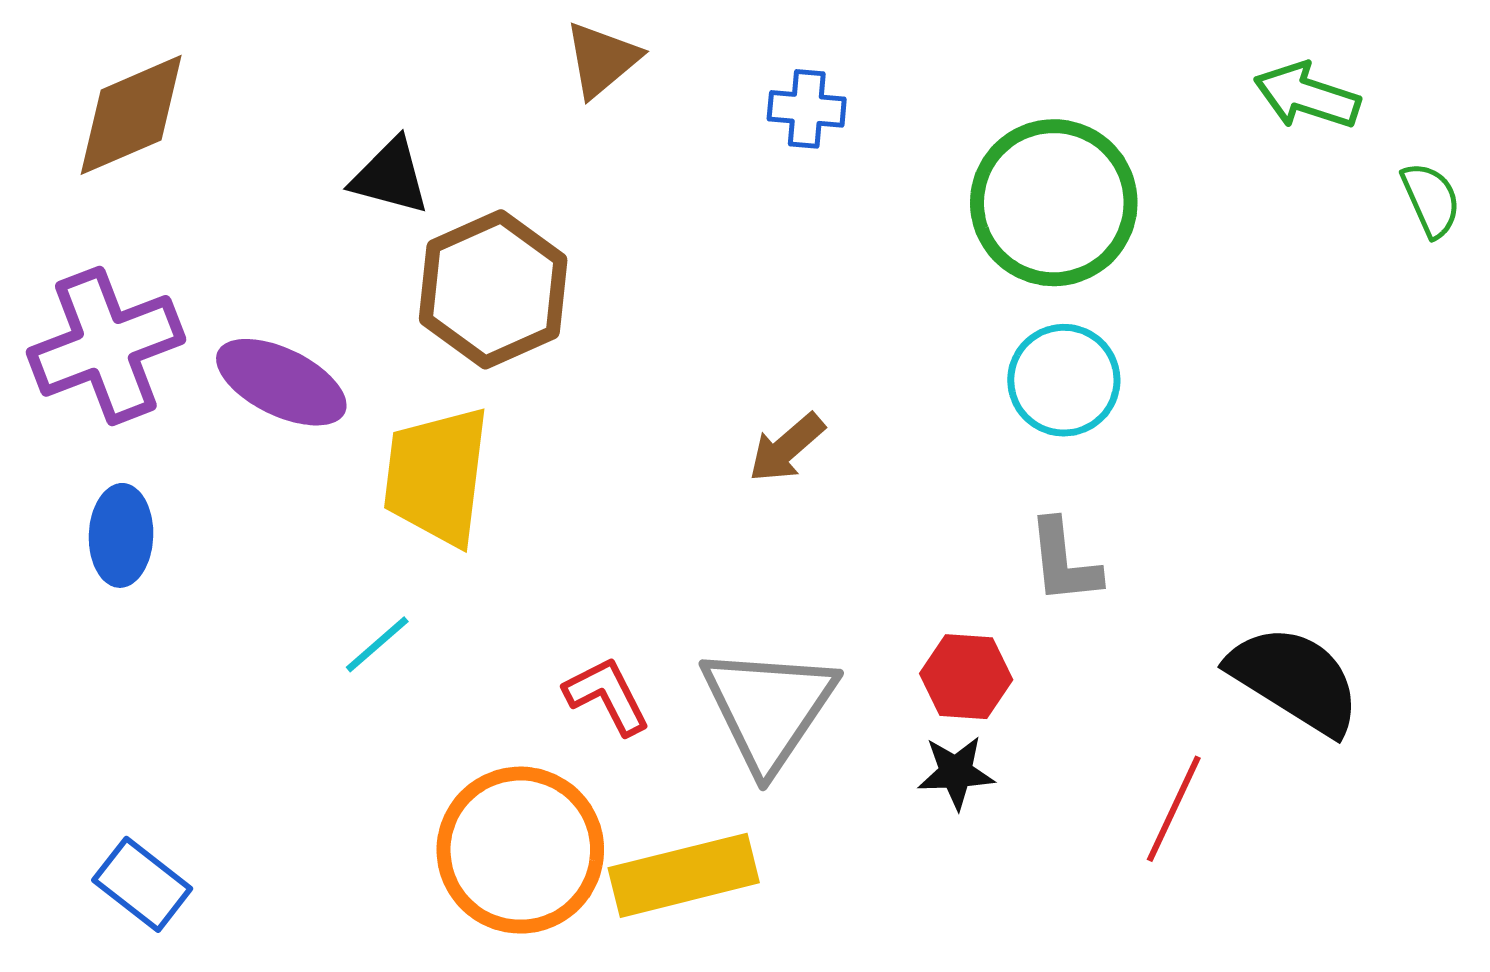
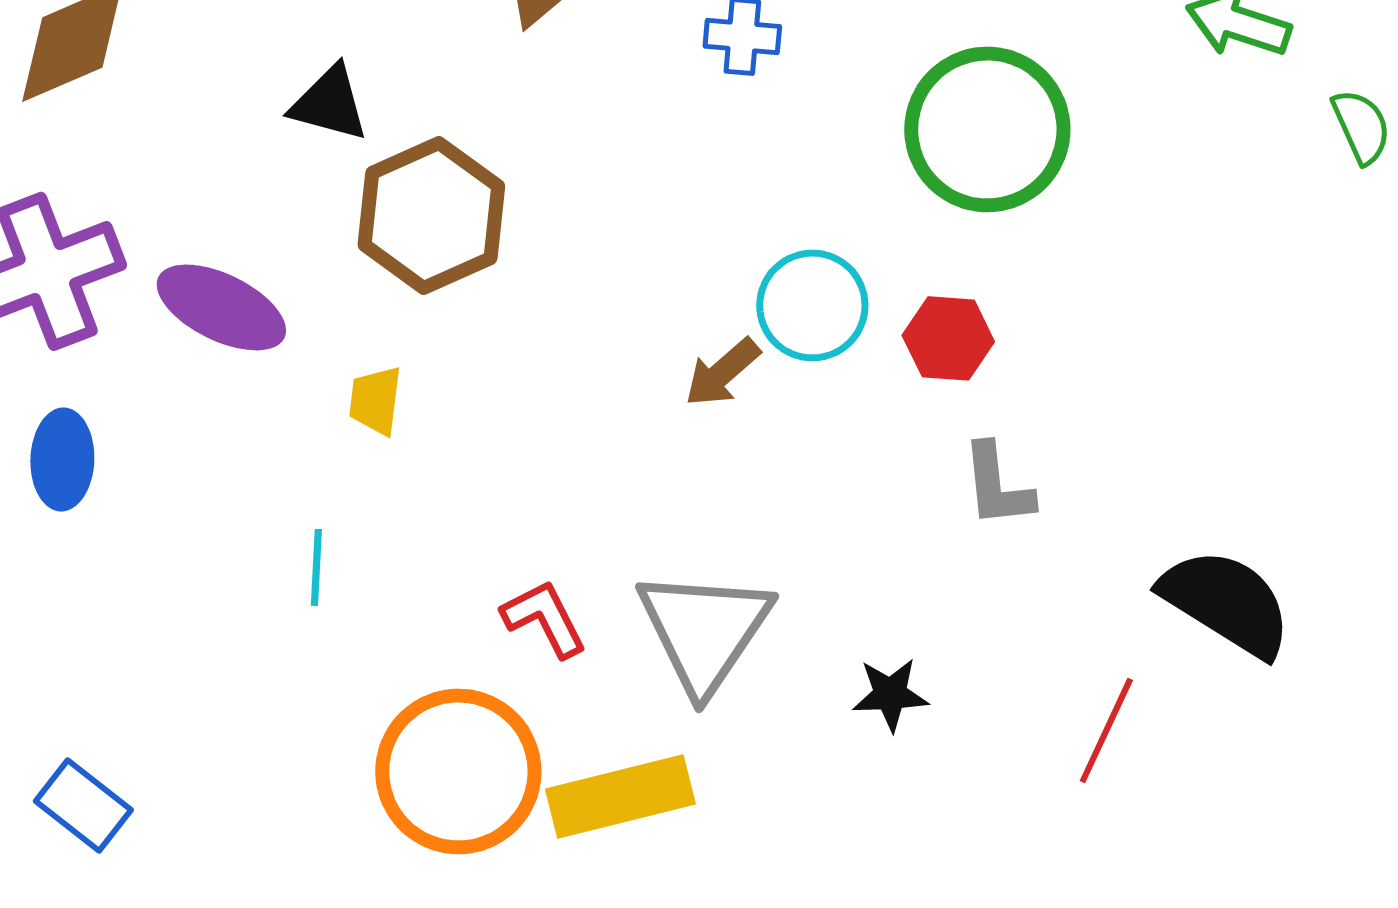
cyan circle: (1064, 380) -> (812, 305), moved
yellow trapezoid: (437, 476) -> (375, 400), size x0.5
cyan line: (377, 644) -> (316, 567), turned -46
red hexagon: (966, 677) -> (948, 338), moved

